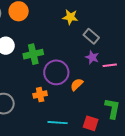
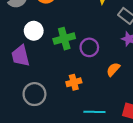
purple circle: (56, 72) -> (89, 47), moved, size x0.7

